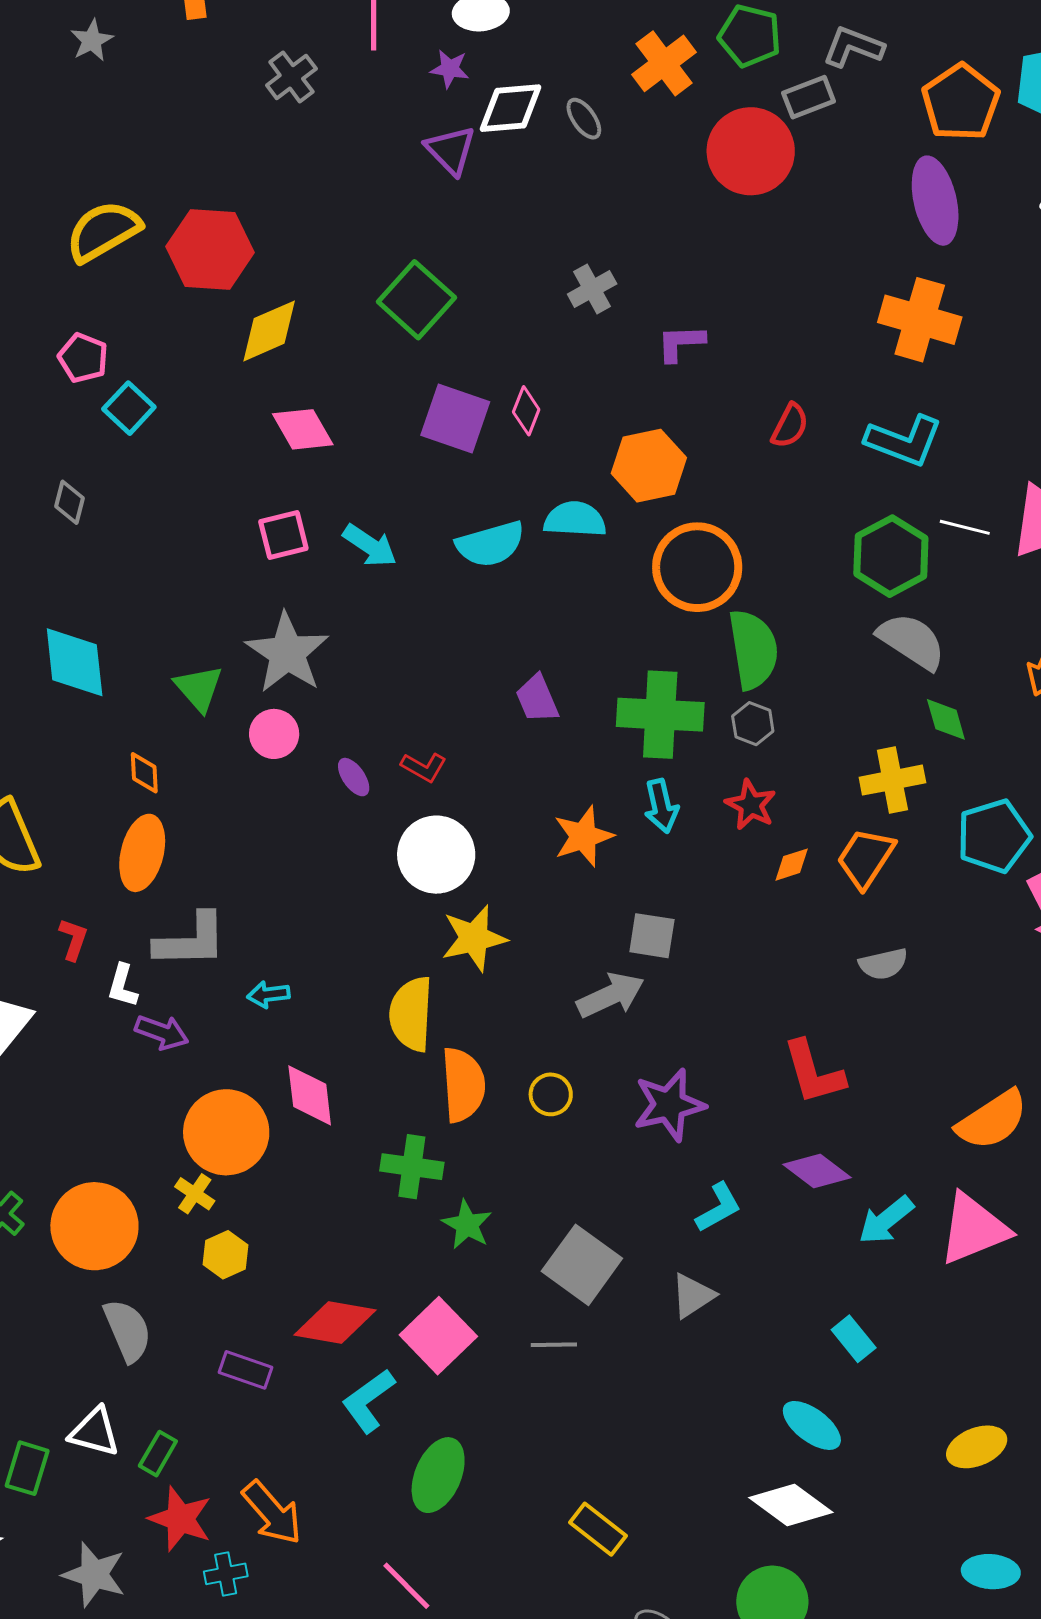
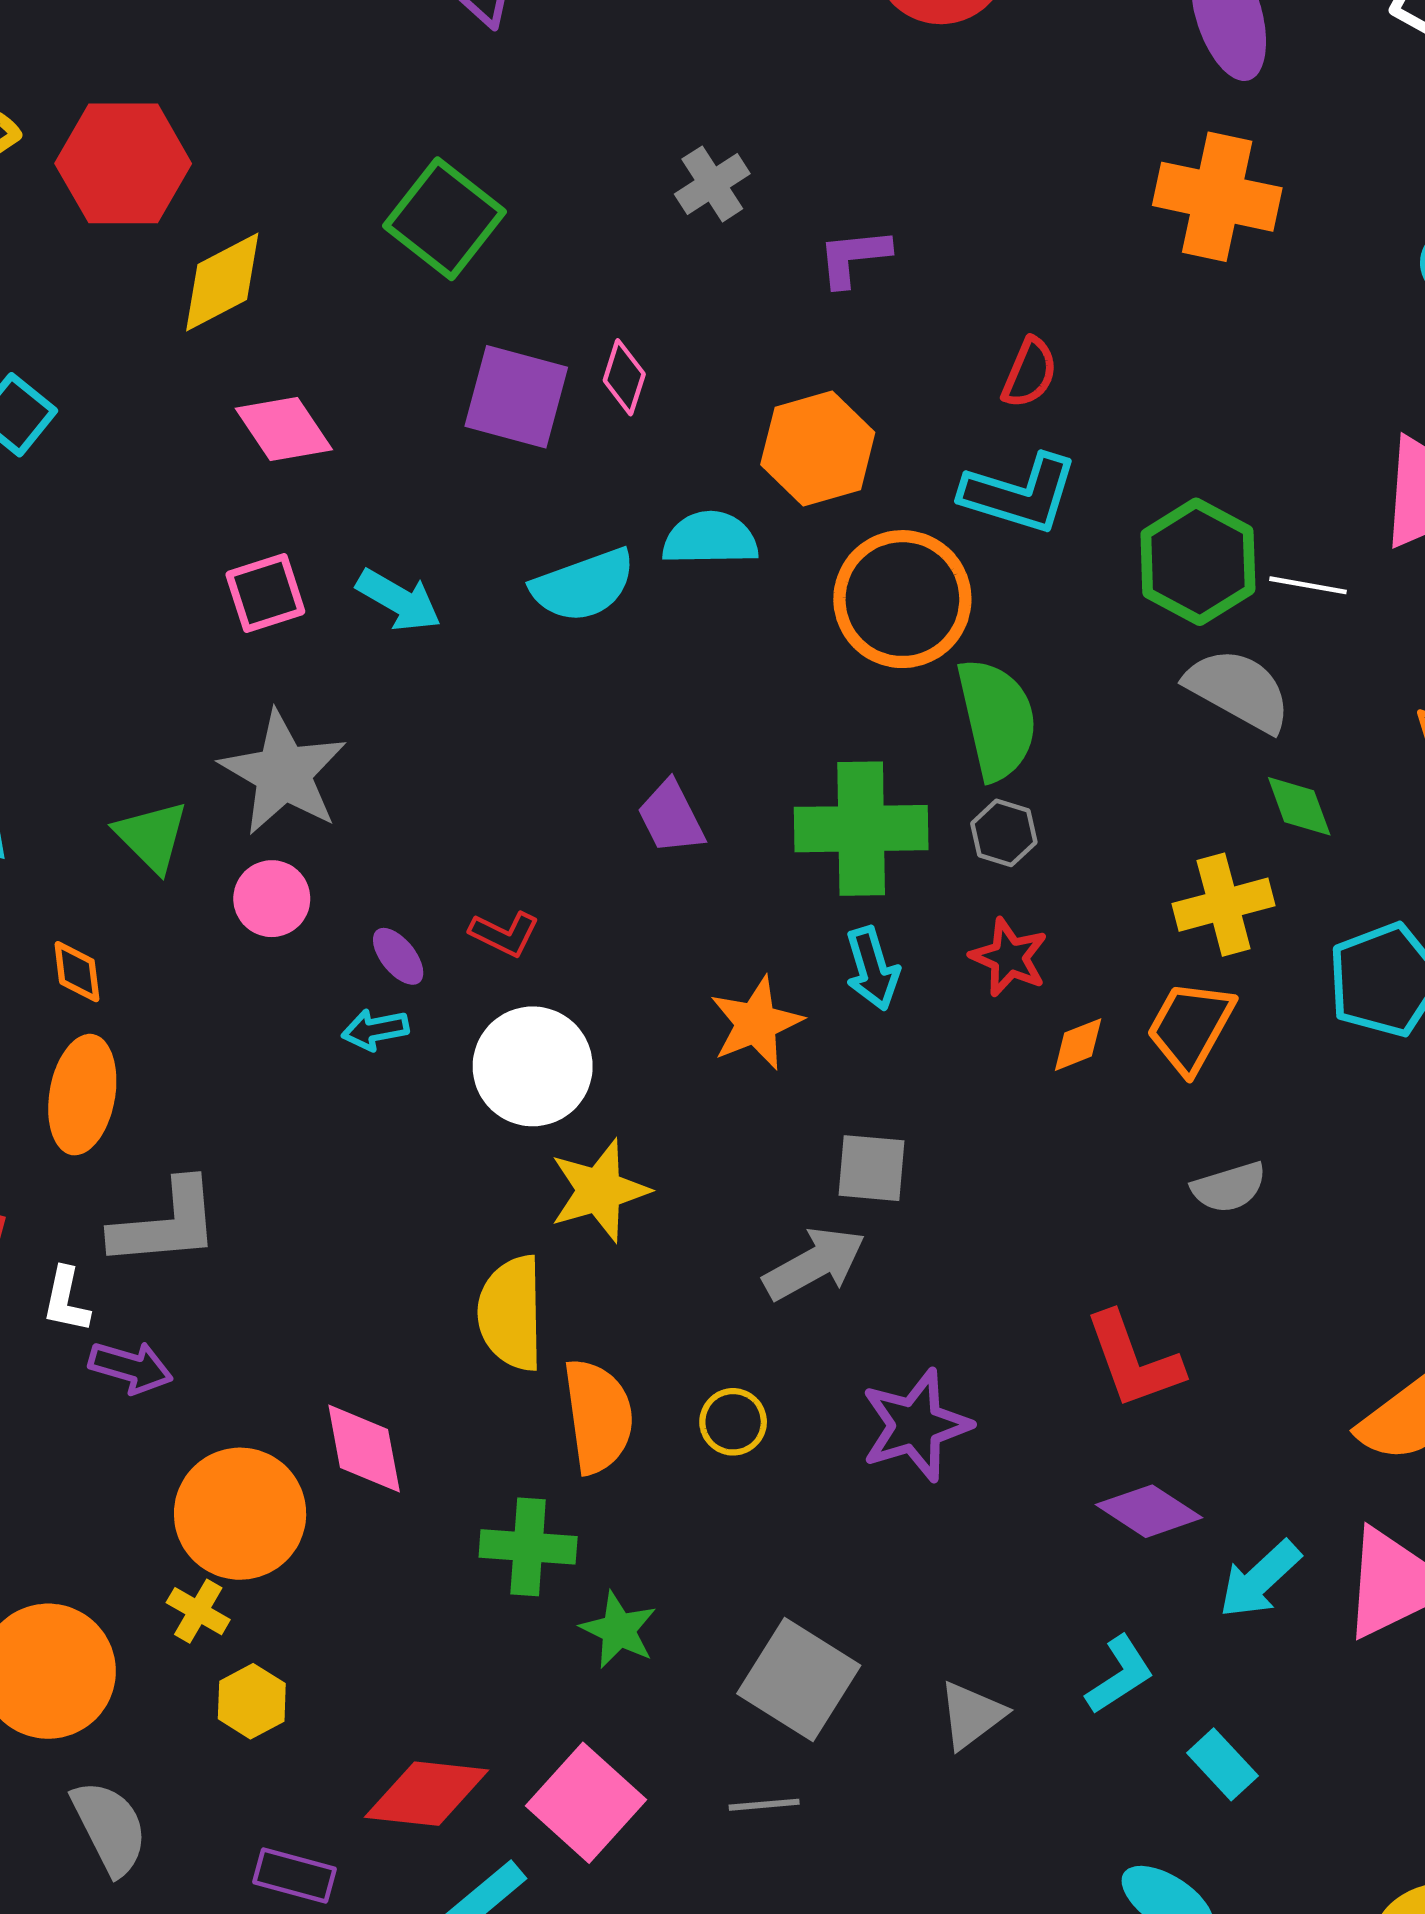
cyan L-shape: (904, 441) -> (1020, 494), moved
white line: (965, 527) -> (1308, 585), moved
cyan arrow: (268, 994) -> (375, 1030), moved
cyan L-shape: (718, 1207) -> (1120, 1675), moved

